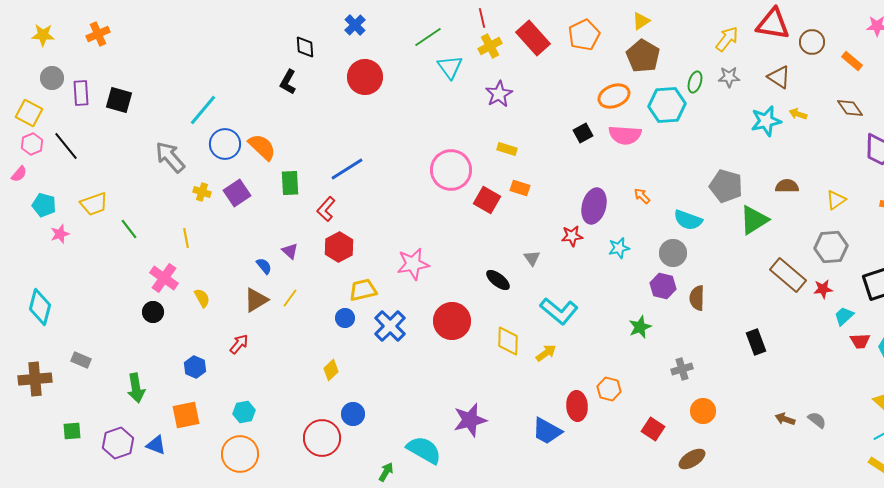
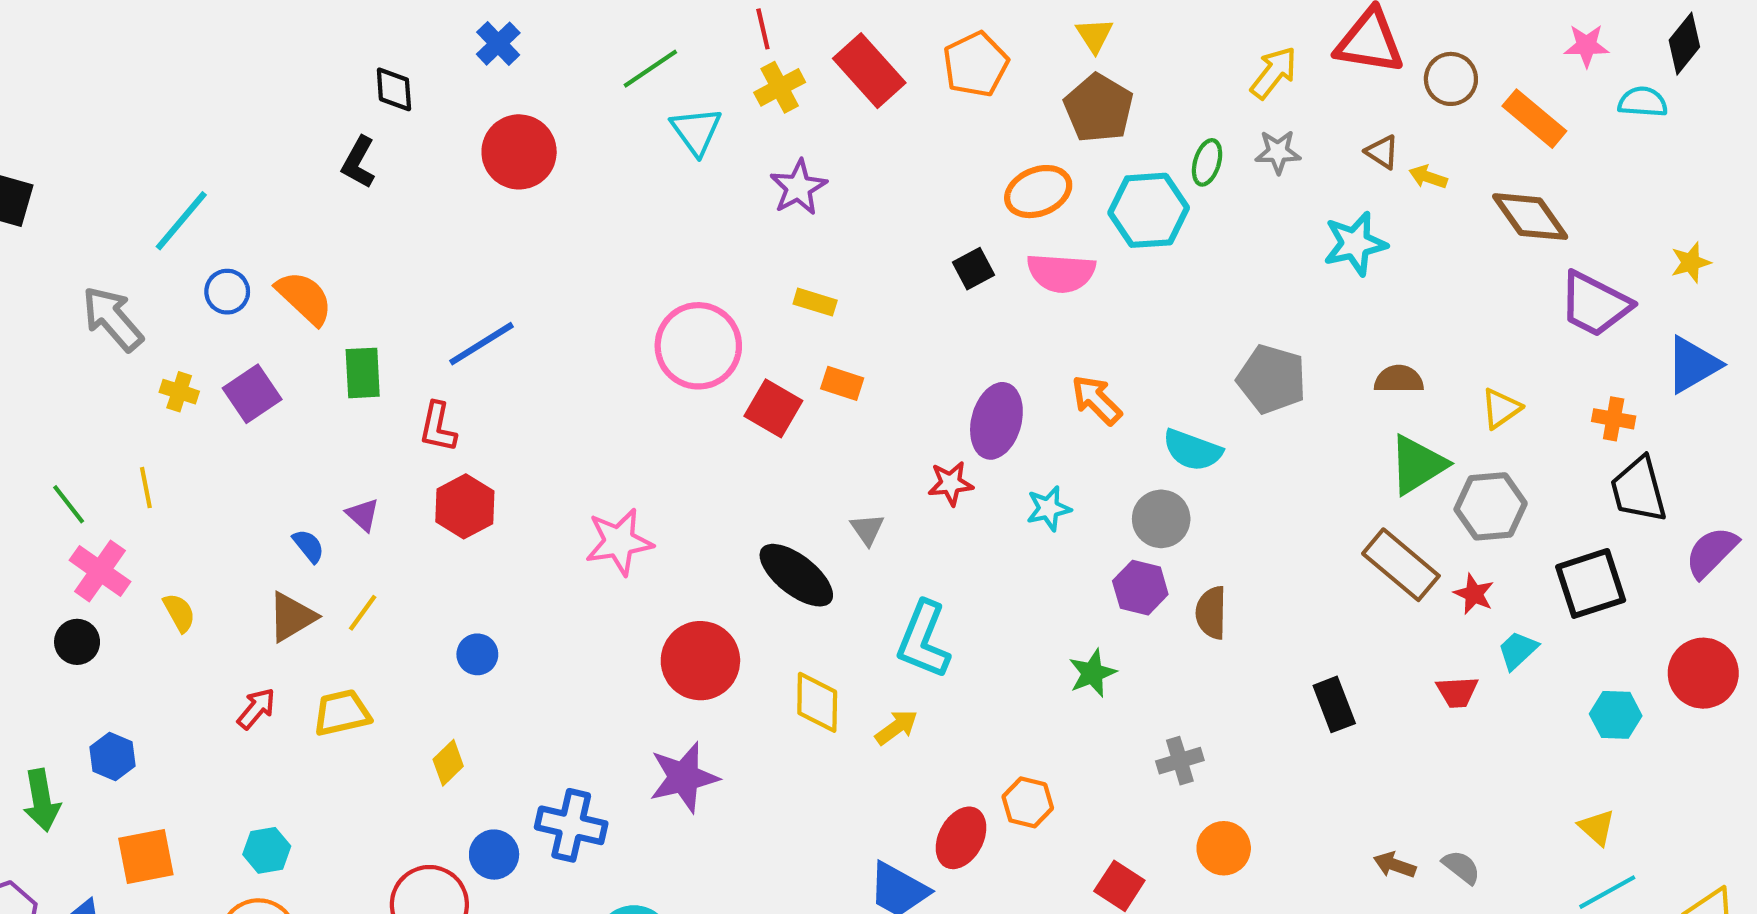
yellow triangle: (641, 21) -> (1094, 35), turned -30
orange rectangle: (852, 61) -> (1534, 119), size x1.4
brown triangle: (779, 77) -> (1382, 152), size x0.7
brown diamond: (850, 108) -> (1530, 217), size x1.4
yellow arrow: (798, 114) -> (1428, 177), moved
blue circle: (225, 144) -> (227, 292), size x0.7
orange arrow: (642, 196) -> (1097, 400), size x1.5
red L-shape: (326, 209) -> (438, 427), turned -30
green triangle: (754, 220) -> (1418, 465), moved
green line: (129, 229) -> (69, 504), moved
black ellipse: (498, 280) -> (796, 575), size x1.5
red star: (823, 289) -> (1474, 594), turned 30
yellow trapezoid: (363, 290) -> (342, 713), moved
cyan L-shape: (559, 311) -> (923, 640), turned 72
blue cross: (390, 326) -> (571, 825), moved, turned -32
red trapezoid: (860, 341) -> (1457, 692), moved
blue hexagon: (195, 367) -> (113, 757), moved
red ellipse: (577, 406) -> (961, 838), turned 32
purple star: (470, 420) -> (684, 777), moved

